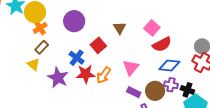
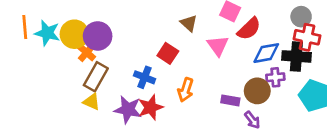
purple circle: (74, 21) -> (98, 36), moved
brown rectangle: (42, 47) -> (96, 77), size x1.5
pink triangle: (131, 68) -> (218, 46), moved
red star: (86, 74) -> (150, 107), moved
black cross: (187, 90) -> (296, 56), moved, size x1.5

